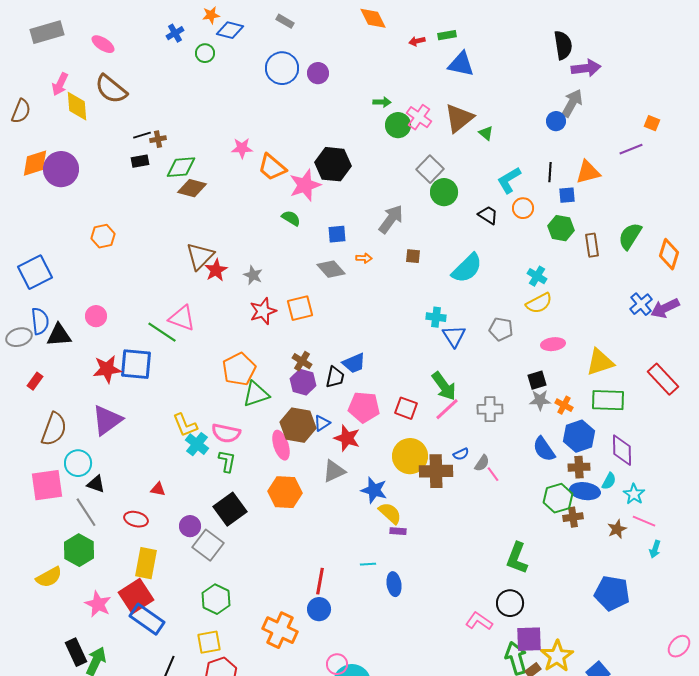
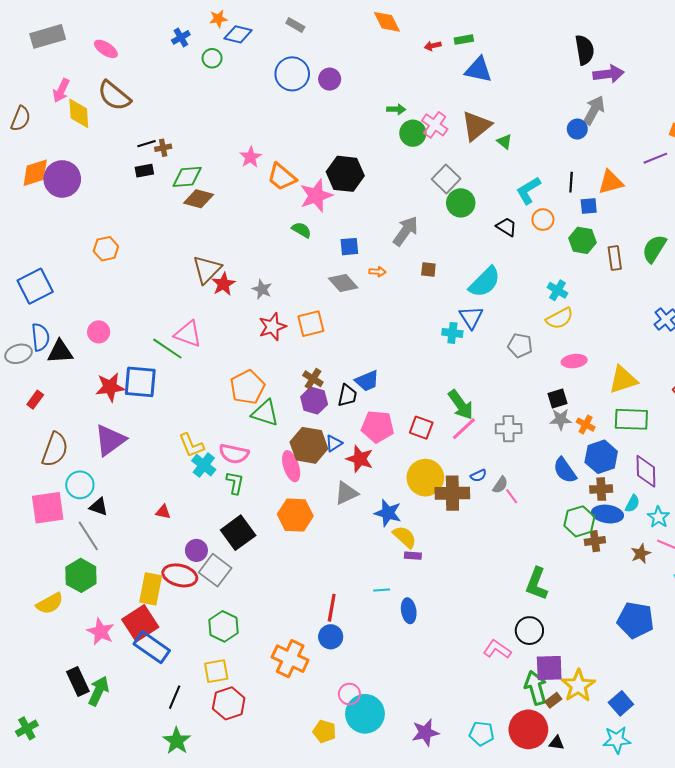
pink star: (242, 148) -> (251, 157), turned -30
blue triangle: (454, 336) -> (471, 317), moved
green triangle: (256, 394) -> (265, 413), turned 36
red ellipse: (136, 519) -> (180, 575), moved, size x1.4

